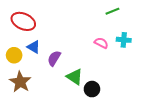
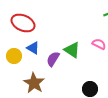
green triangle: (75, 77) -> (72, 50), moved
brown star: (20, 82) -> (34, 83), moved

